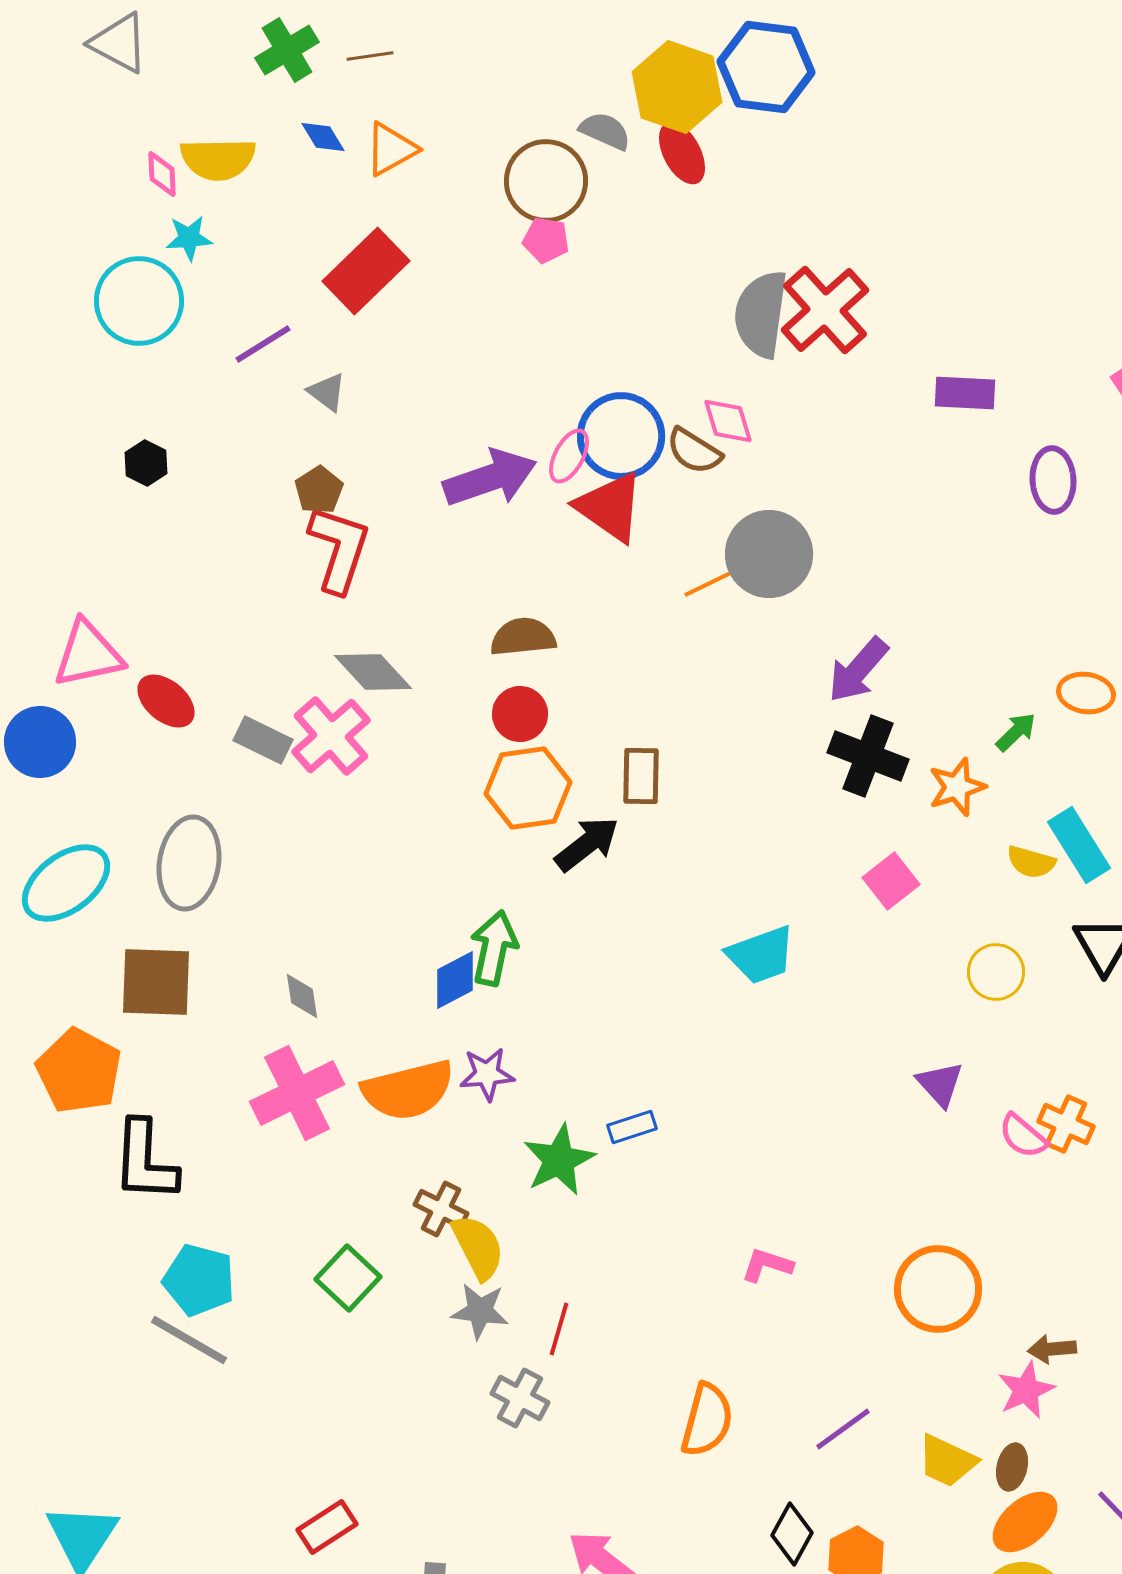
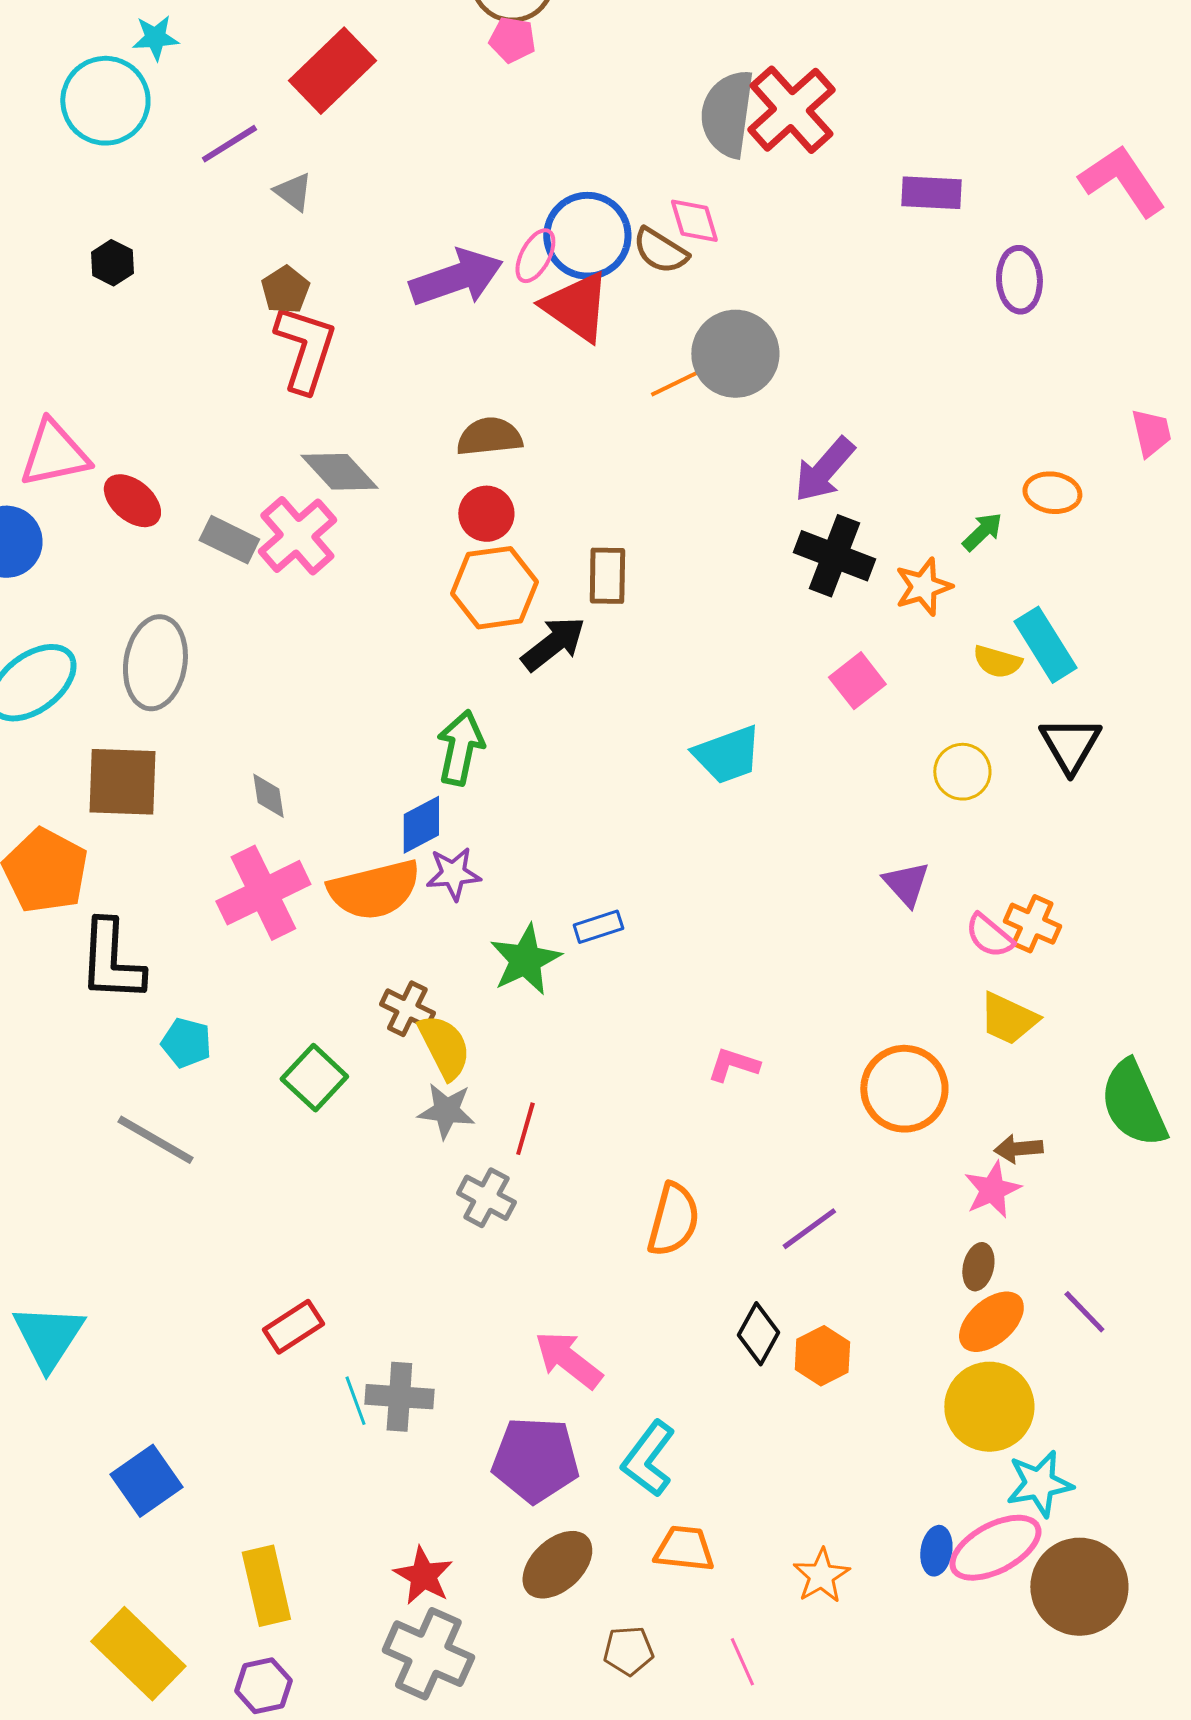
blue diamond: (455, 980) -> (421, 825), moved
cyan pentagon: (199, 1280) -> (186, 1043), moved, size x0.7
yellow trapezoid: (947, 1461) -> (1008, 1019), moved

